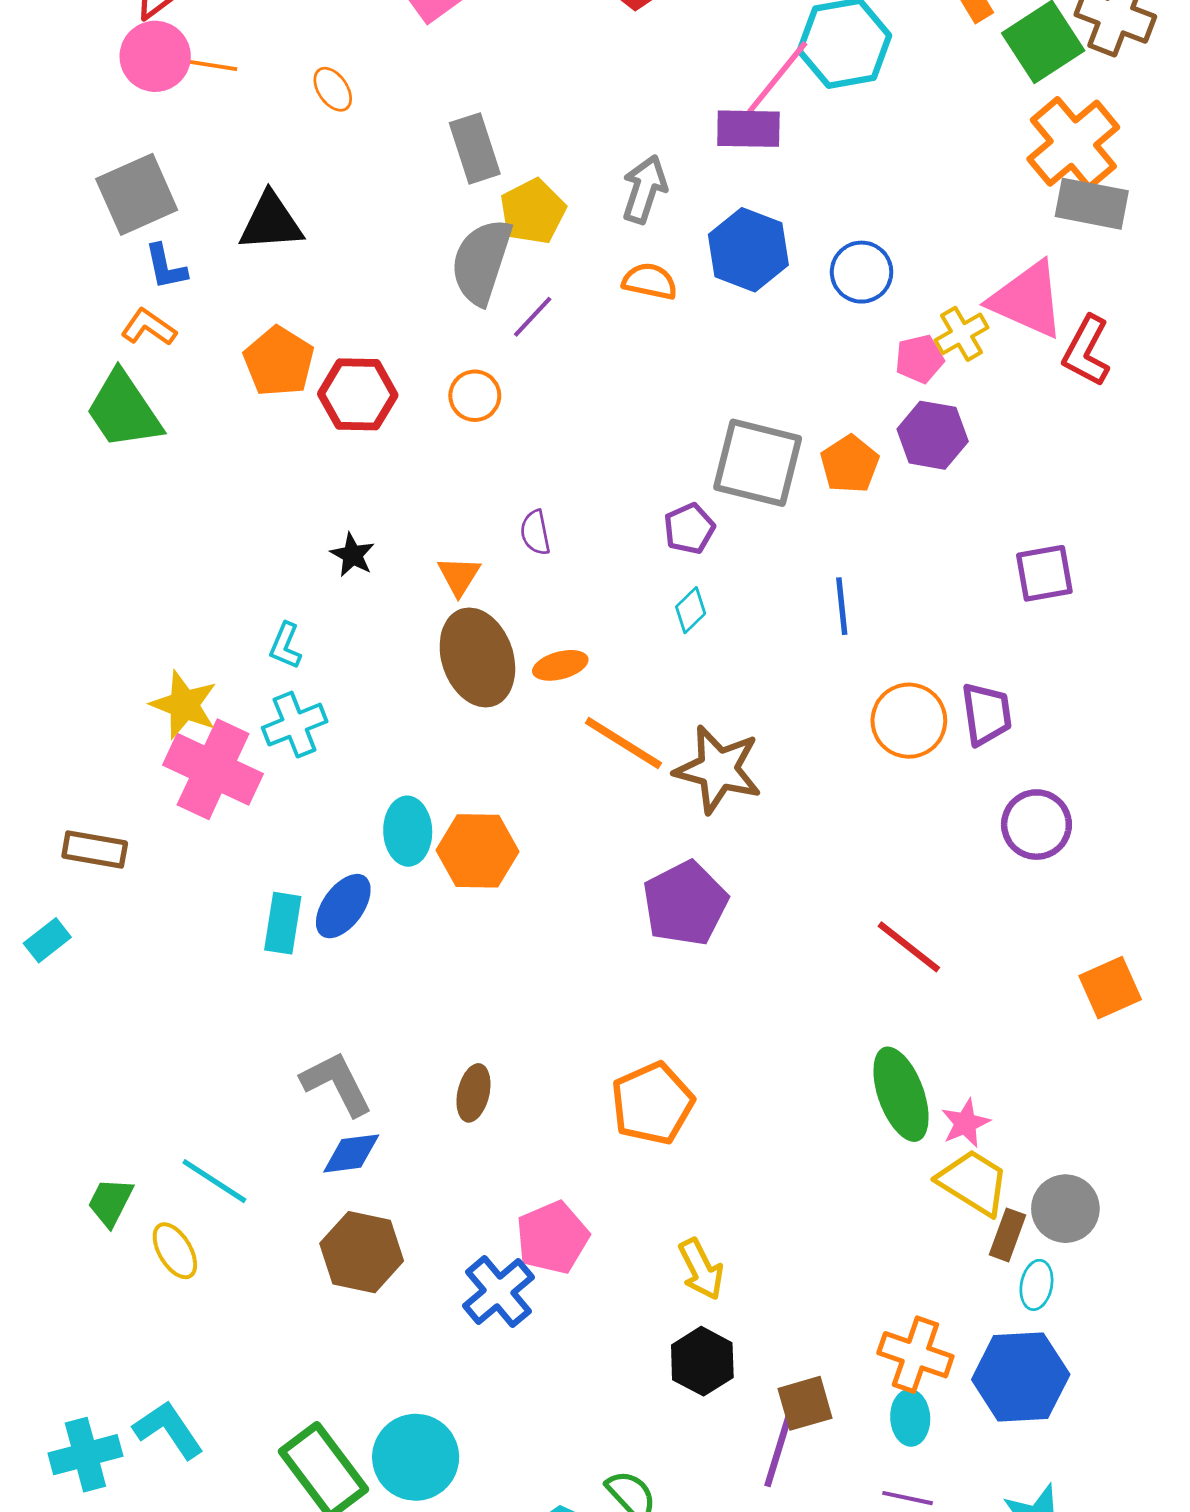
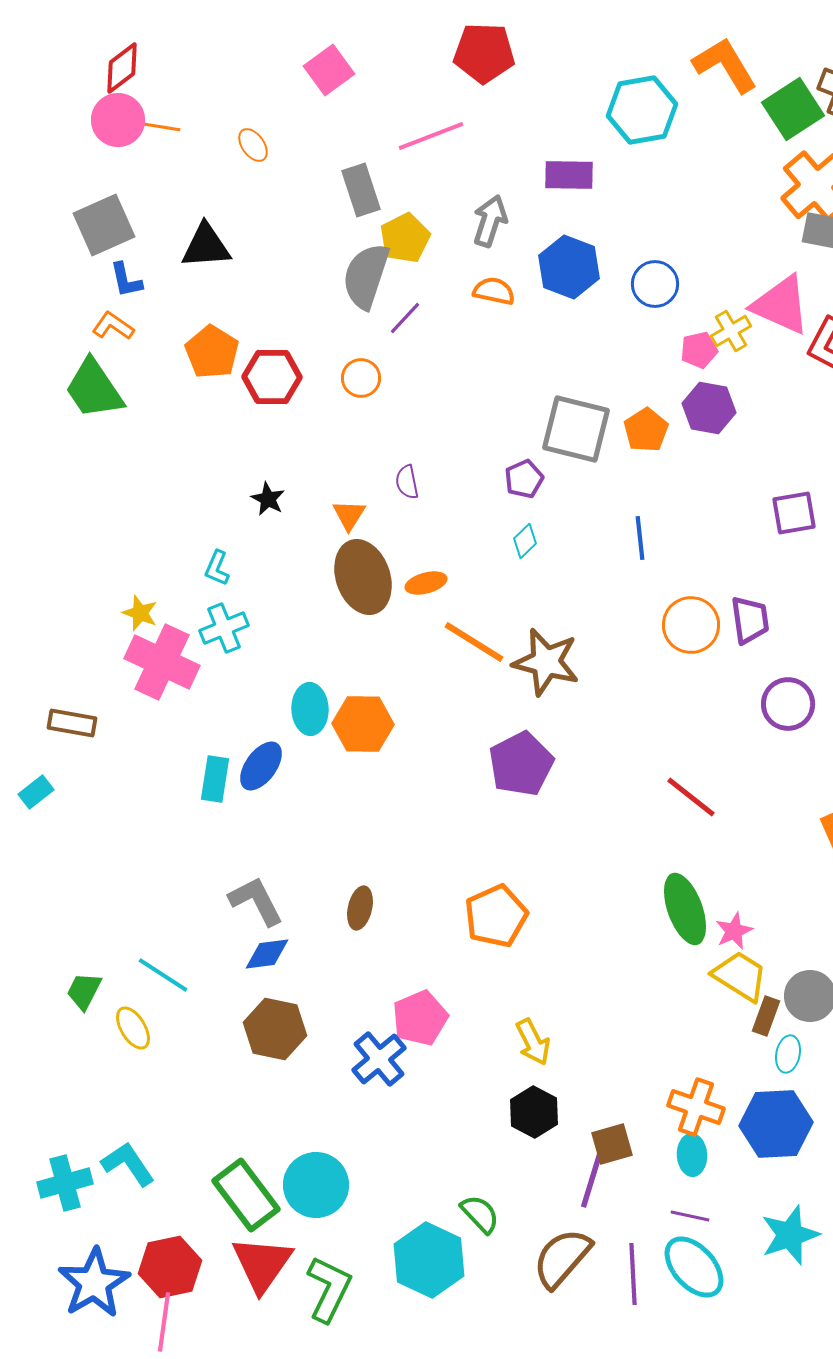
pink line: (777, 77) -> (431, 136), moved, turned 30
yellow star: (184, 705) -> (140, 613), size x0.7

